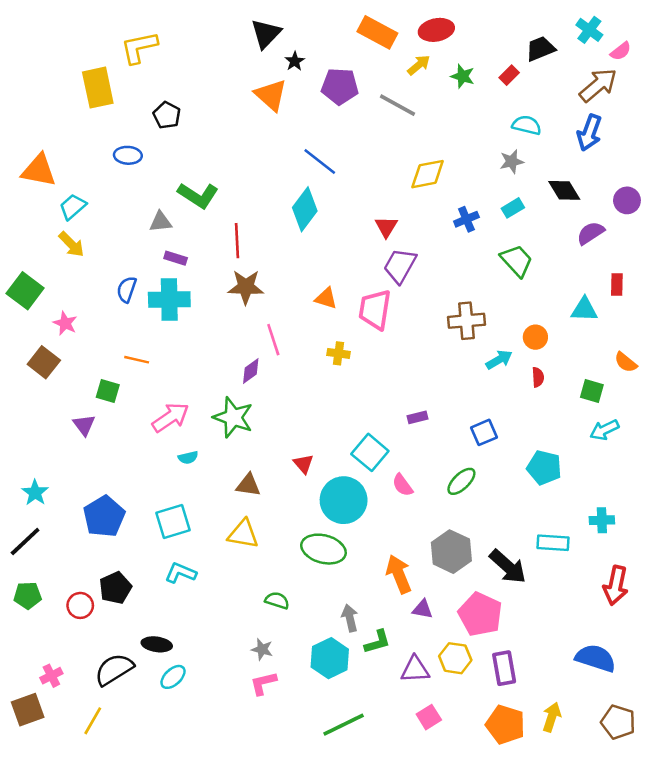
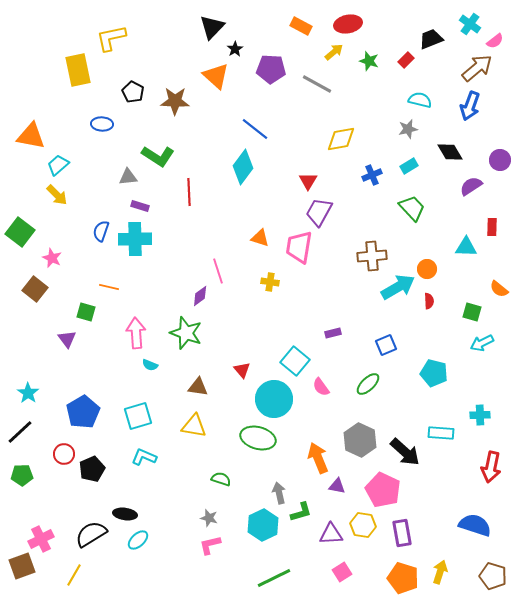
orange rectangle: (377, 32) -> (301, 26), size x0.7
brown star: (246, 287) -> (175, 101), moved
cyan arrow: (499, 360) -> (398, 287), size x1.6
pink arrow: (171, 417) -> (136, 333), turned -60
cyan semicircle: (188, 458) -> (150, 365), turned 35
red circle: (80, 605) -> (64, 454), moved
pink cross: (51, 676) -> (41, 539), size x1.4

